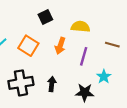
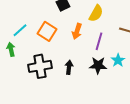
yellow semicircle: (80, 27) -> (96, 13), turned 114
black star: (85, 92) -> (98, 65), moved

